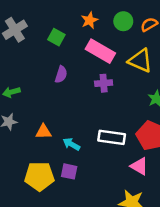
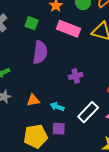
purple semicircle: (61, 74) -> (40, 52), size x1.6
purple cross: (104, 83) -> (76, 76), moved
white rectangle: (112, 137) -> (88, 112), moved, turned -45

